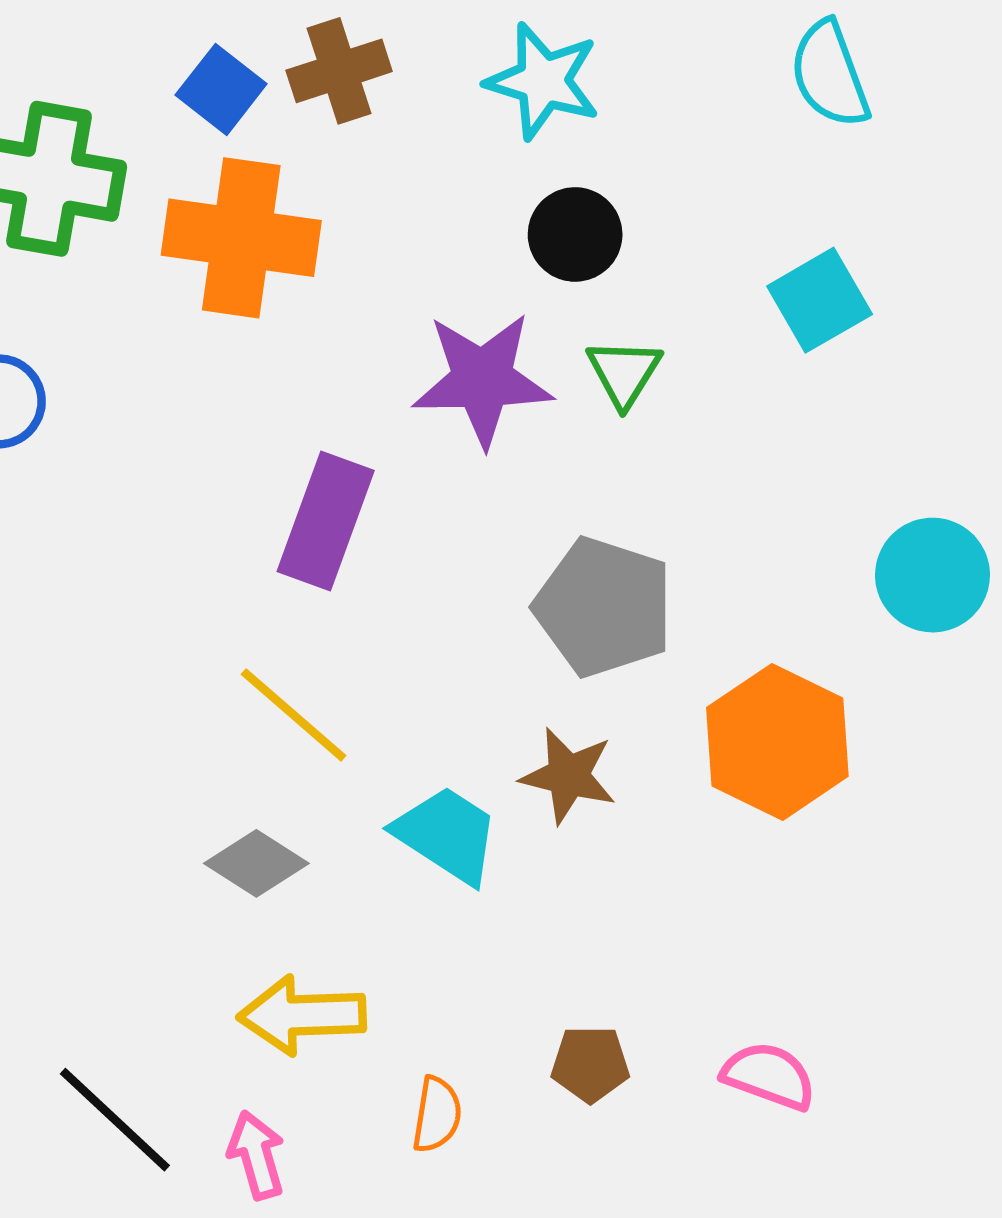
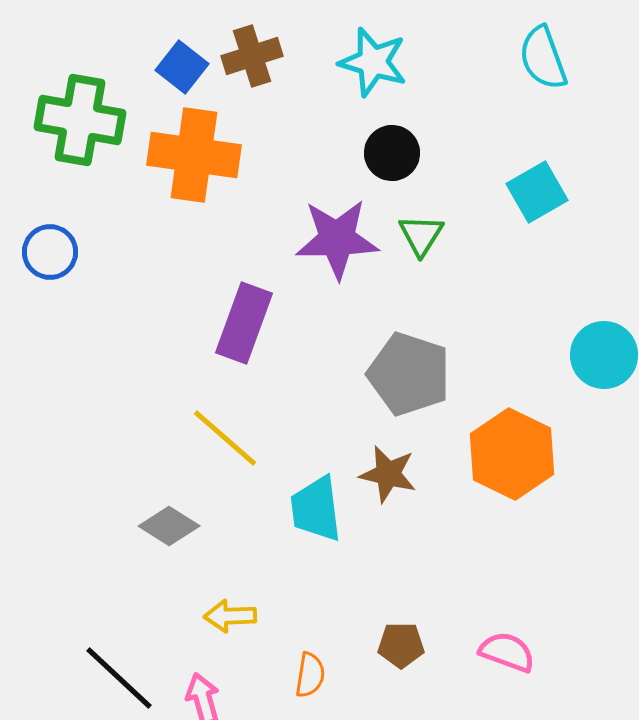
cyan trapezoid: (447, 835) -> (316, 509), turned -130
gray diamond: (256, 863) -> (169, 526), moved
yellow arrow: (302, 1015) -> (230, 616), size x0.7

